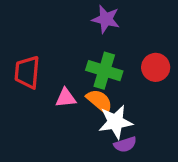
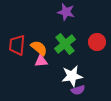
green cross: (104, 71) -> (65, 44), turned 35
orange semicircle: (99, 101) -> (39, 48), moved

